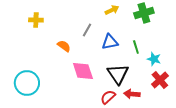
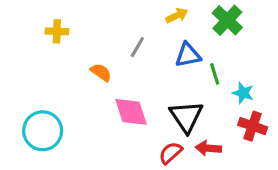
green cross: (144, 13) -> (227, 20), turned -30
blue triangle: (110, 42) -> (188, 55), moved
red cross: (160, 80) -> (253, 126), turned -30

